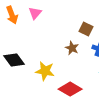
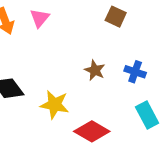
brown square: (86, 29) -> (116, 17), moved

